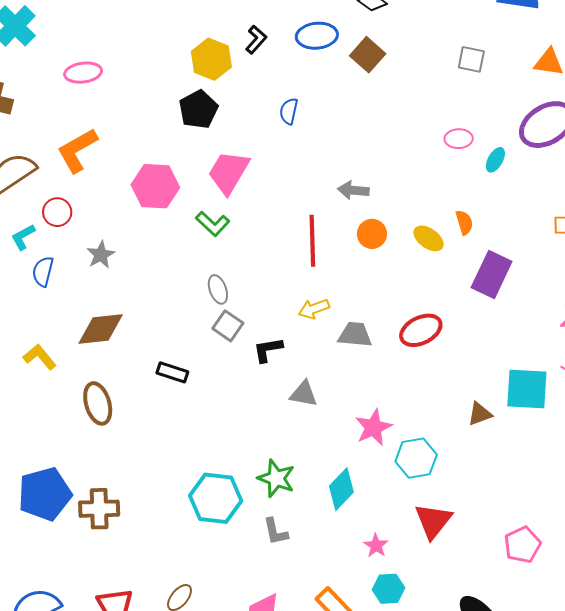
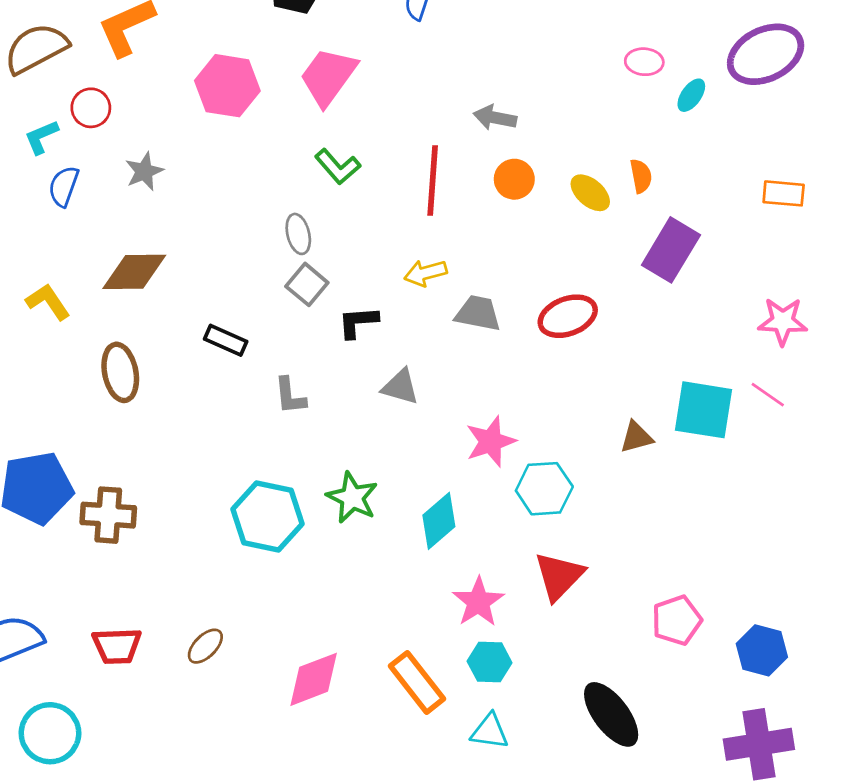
green L-shape: (213, 224) -> (338, 167), moved
gray L-shape: (276, 532) -> (290, 396), moved
pink star: (376, 546) -> (478, 602), size x1.5

